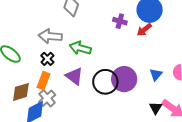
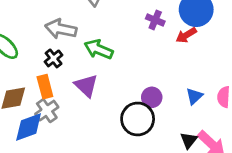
purple circle: (124, 79) -> (152, 97), size x0.6
orange rectangle: (44, 81) -> (45, 87), turned -42
black circle: (105, 82) -> (138, 119), moved

